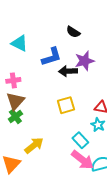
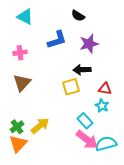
cyan triangle: (20, 43) -> (25, 17), moved
black arrow: (68, 71) -> (82, 70), moved
pink cross: (13, 80) -> (20, 53), moved
green cross: (15, 117) -> (17, 127), moved

